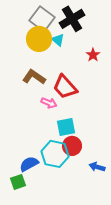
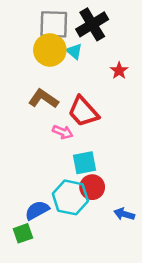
gray square: (42, 19) -> (54, 24), turned -35

